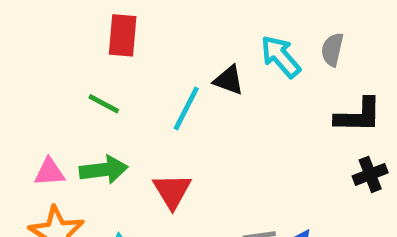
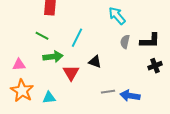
gray semicircle: (332, 49) -> (125, 42), moved
black triangle: (229, 80) -> (95, 62), moved
green arrow: (104, 170) -> (53, 57), moved

